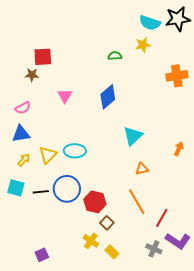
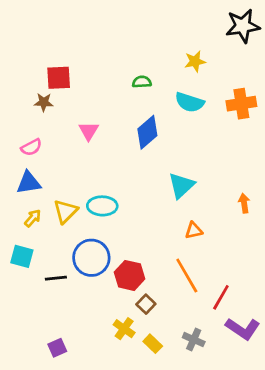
cyan semicircle: (150, 23) -> (190, 102), moved
green semicircle: (115, 56) -> (142, 82), moved
orange arrow: (179, 149) -> (244, 203), turned -32
black line: (41, 192) -> (56, 278), moved
gray cross: (154, 249) -> (194, 340), moved

